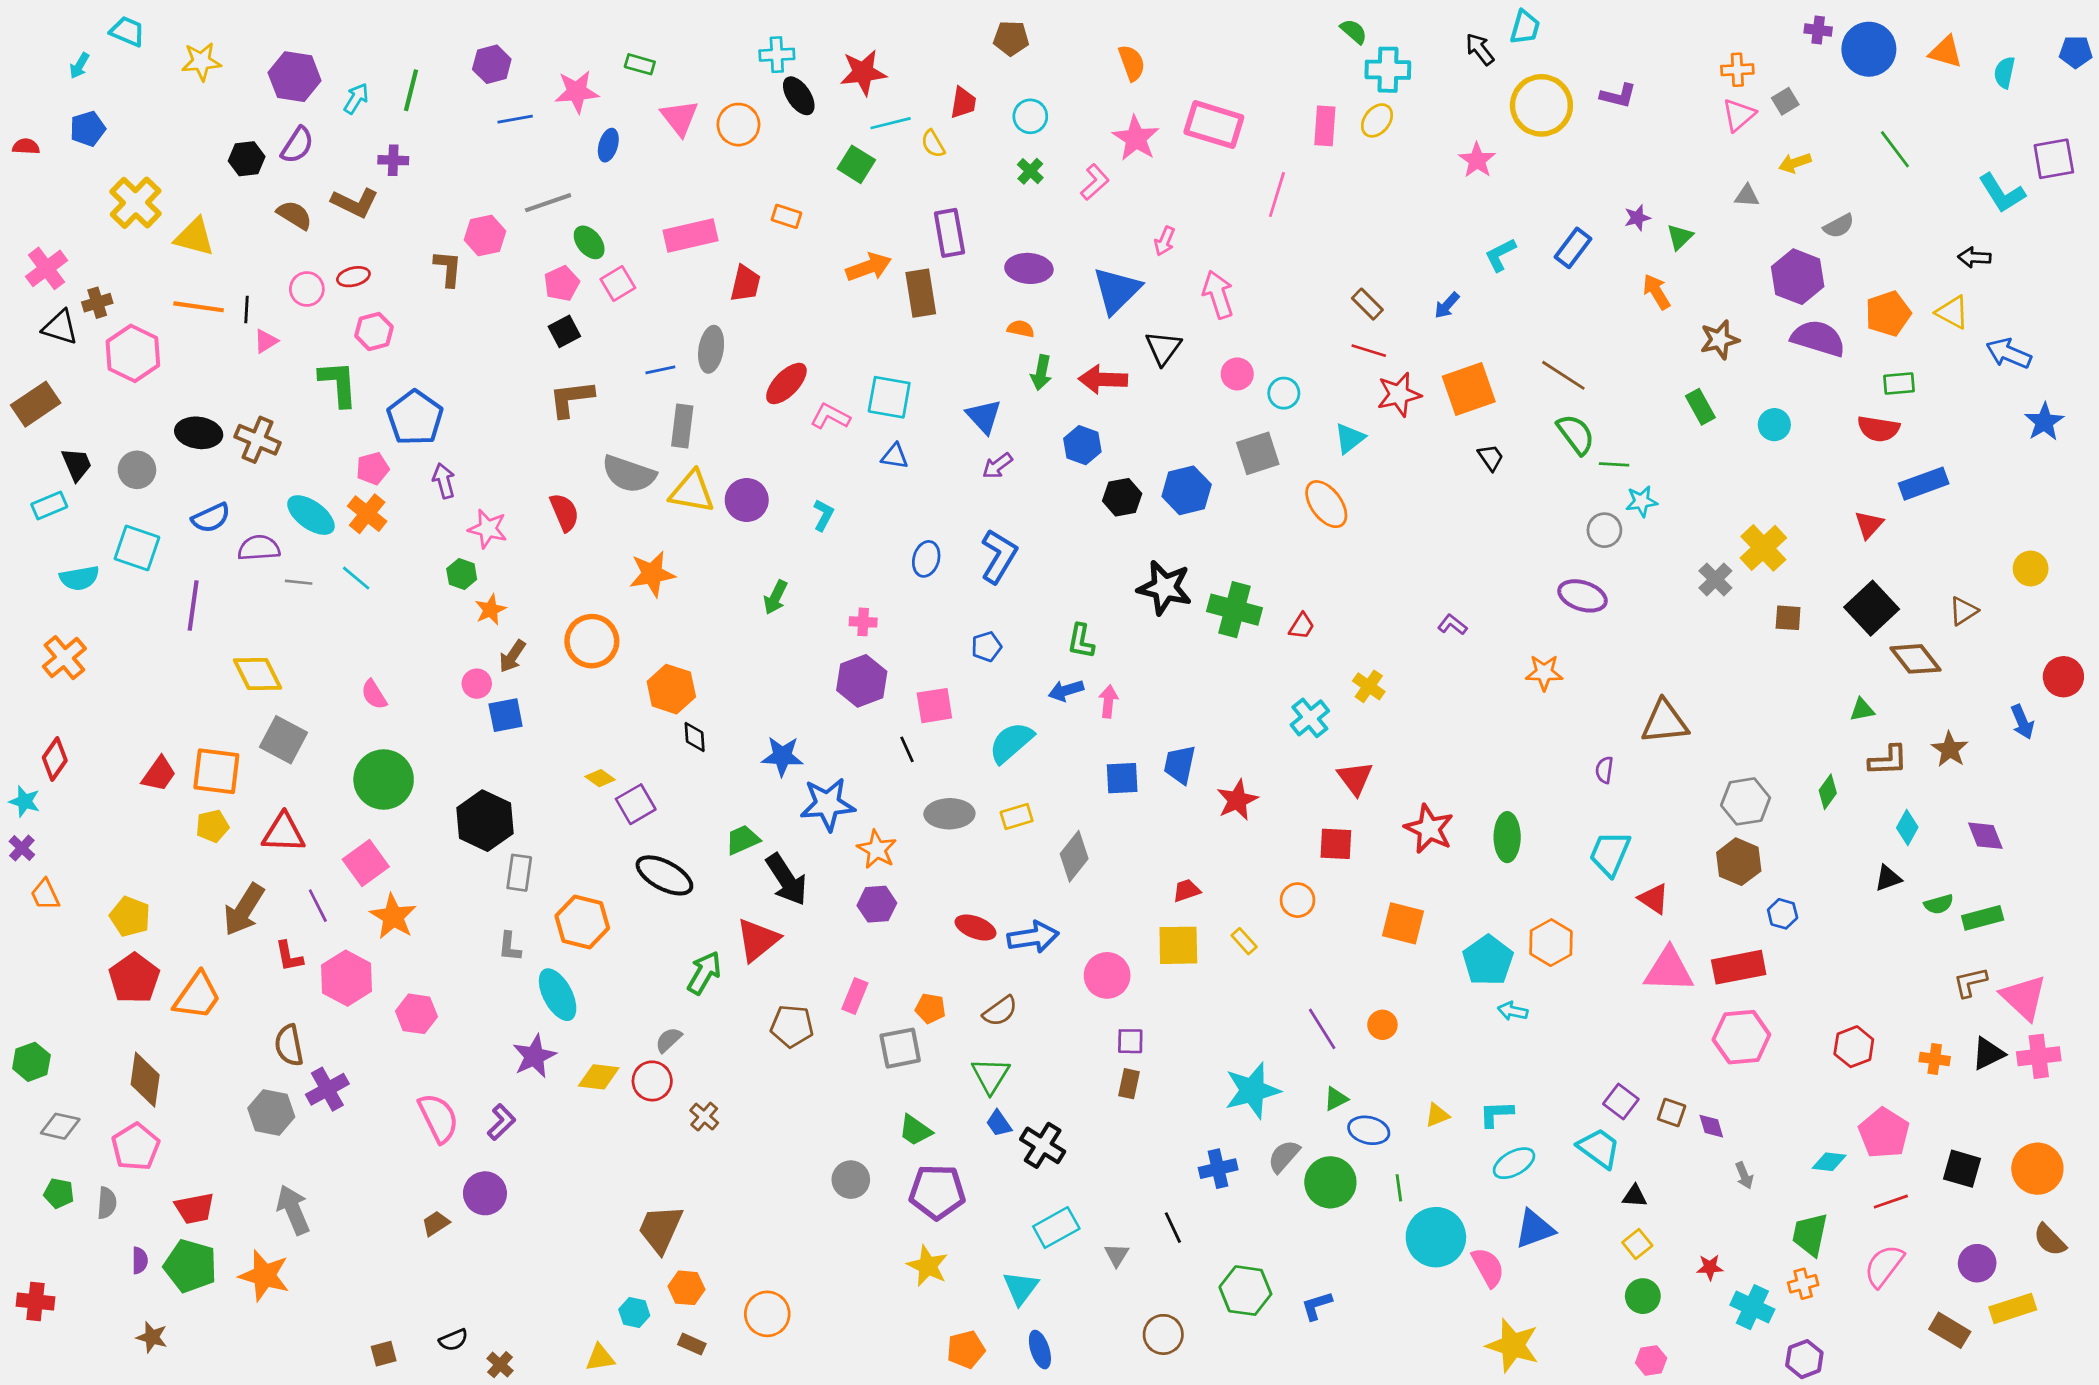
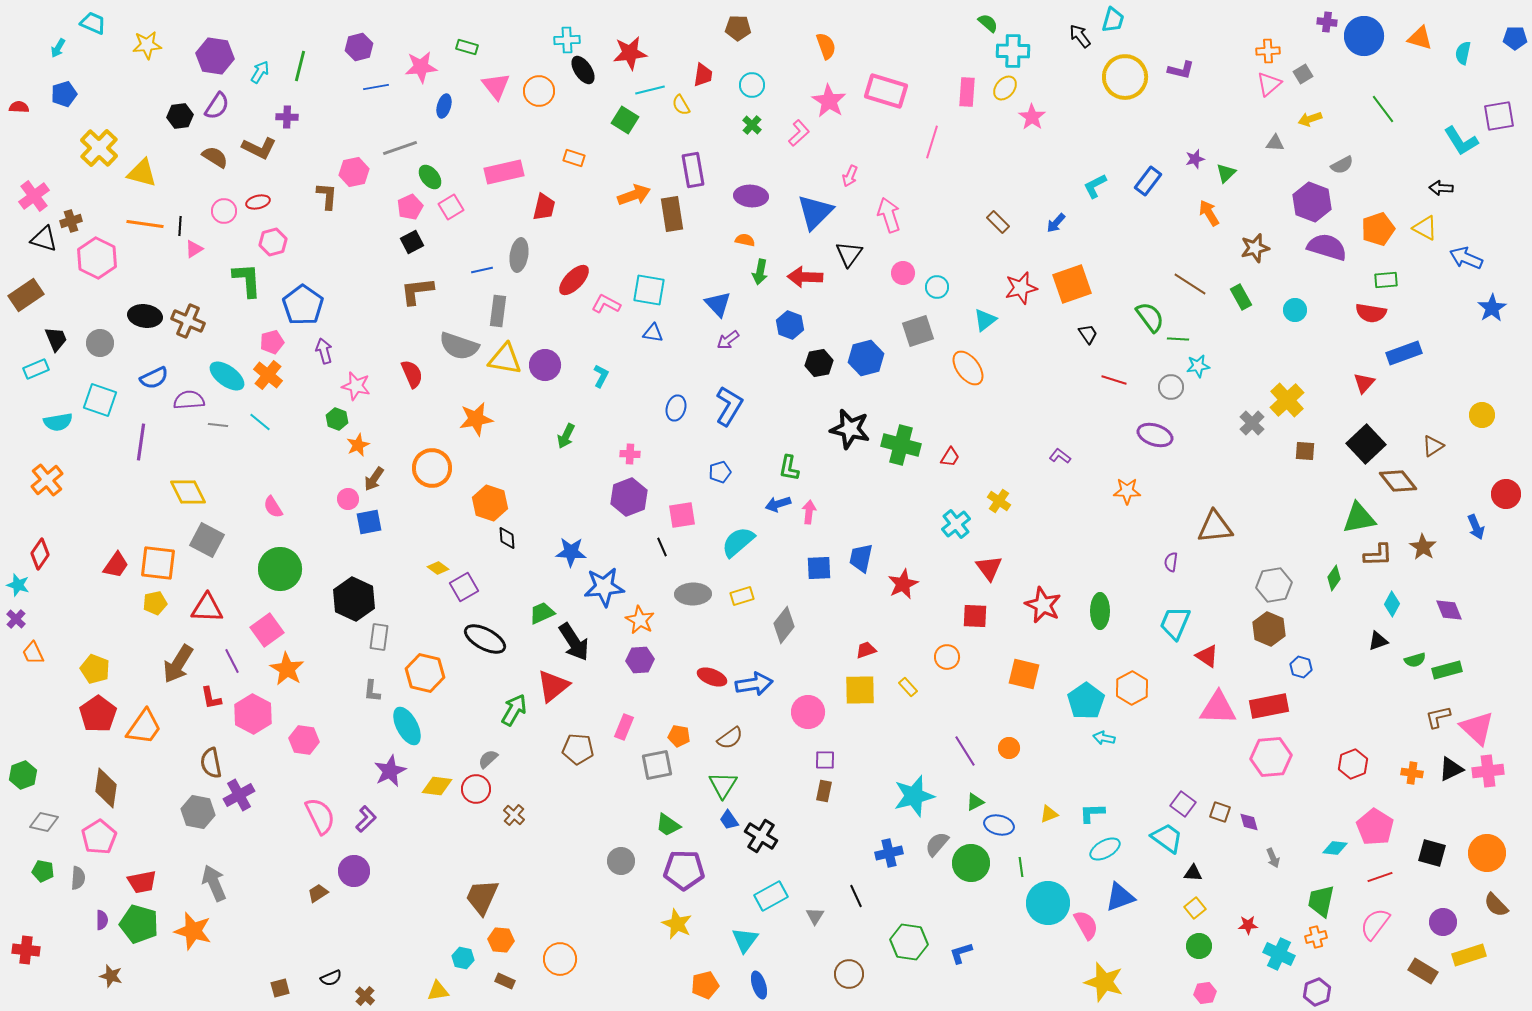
pink star: (1477, 160) -> (1032, 117), moved
red line: (1369, 351) -> (1114, 380), moved
brown line: (1563, 375) -> (1190, 284), moved
green triangle: (1862, 710) -> (1359, 518), size x1.8

